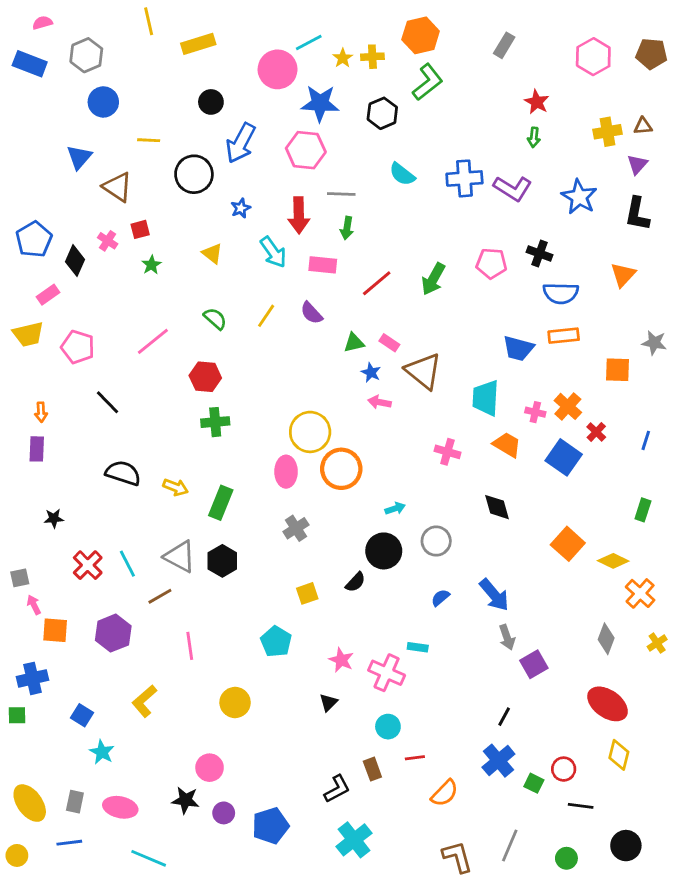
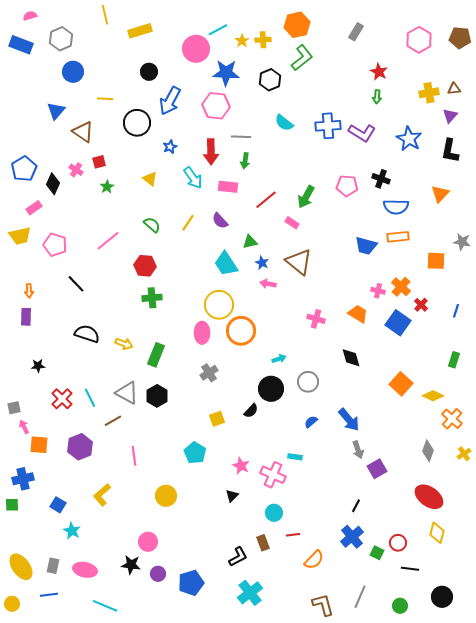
pink rectangle: (389, 343) -> (292, 223), moved
cyan trapezoid: (486, 398) -> (226, 264), moved, turned -36

